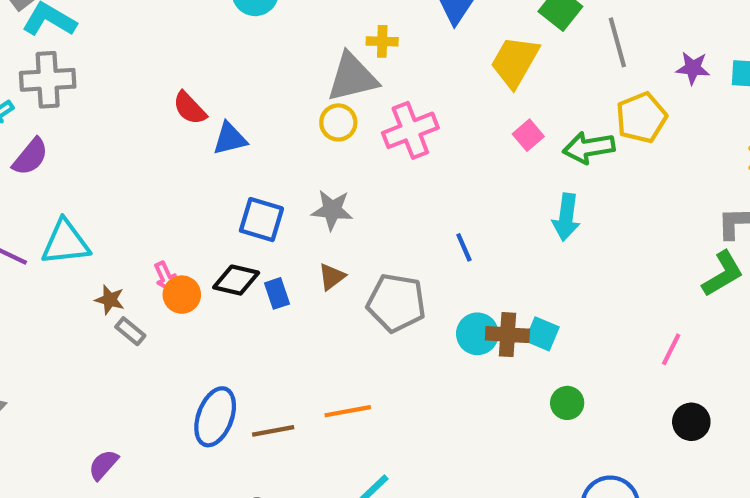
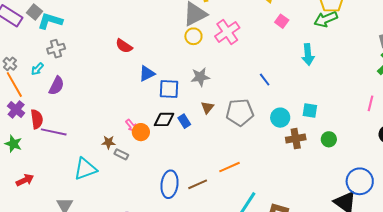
gray cross: (48, 80) -> (56, 49), size x0.7
blue triangle: (230, 139) -> (147, 74), moved
green arrow: (589, 148) -> (326, 19), moved
cyan triangle: (65, 243) -> (85, 169), moved
brown cross: (507, 335) -> (296, 139), moved

